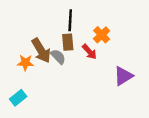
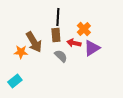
red arrow: (89, 52) -> (74, 43), turned 144
gray semicircle: (58, 57) -> (61, 56), moved
purple triangle: (123, 76) -> (92, 48), moved

